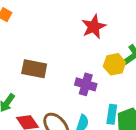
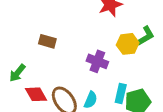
brown rectangle: (34, 69) -> (47, 41), size x0.7

